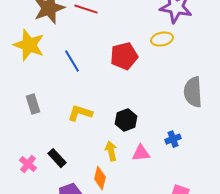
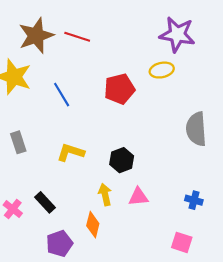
blue cross: (173, 139) -> (194, 200), moved, turned 35

